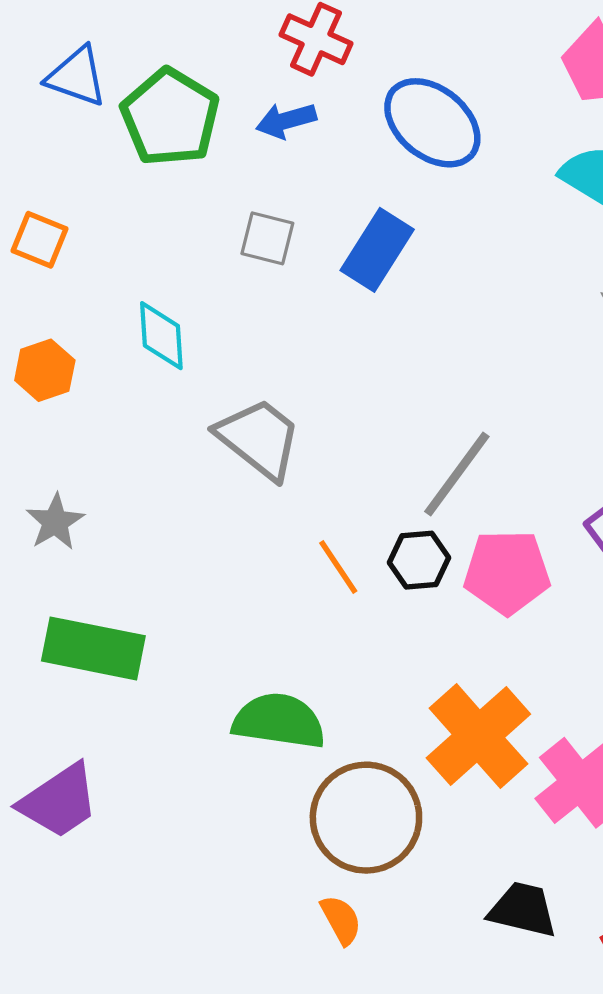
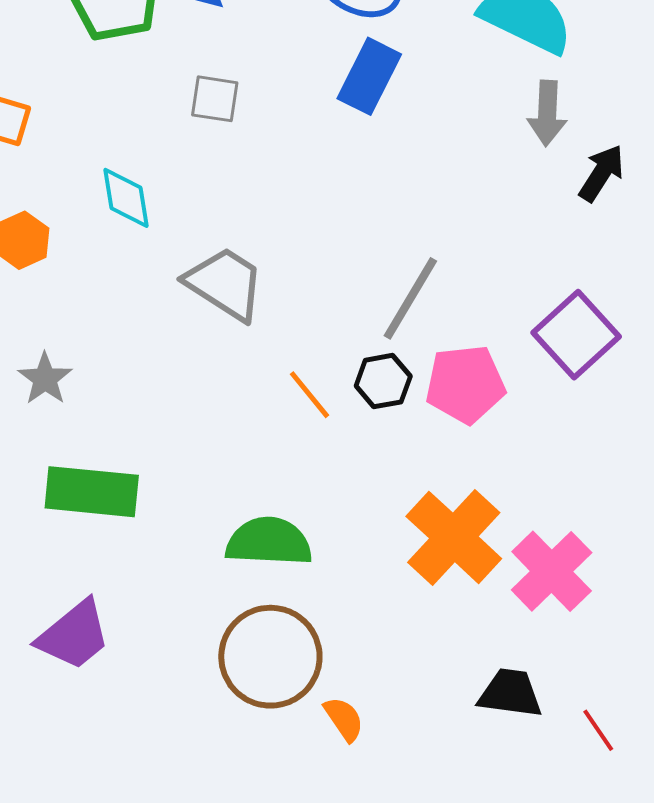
blue rectangle: (377, 250) -> (369, 76), moved
brown circle: (366, 818) -> (270, 657), moved

